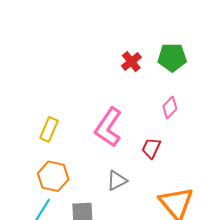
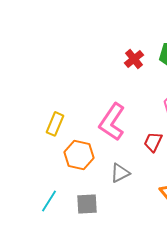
orange hexagon: (53, 176) -> (79, 155), moved

